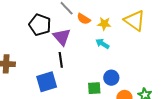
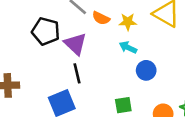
blue circle: (111, 78) -> (146, 70), moved

